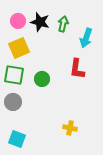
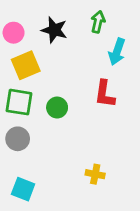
pink circle: (18, 21) -> (14, 33), moved
green arrow: (63, 24) -> (98, 22), moved

